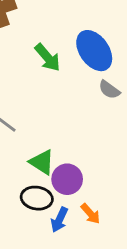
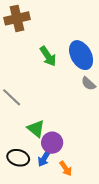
black ellipse: (37, 198) -> (18, 158), moved
blue arrow: (59, 220) -> (44, 158), moved

